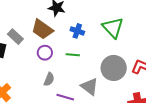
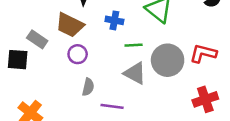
green line: (73, 55) -> (134, 45), moved
gray triangle: (90, 87) -> (135, 73), moved

